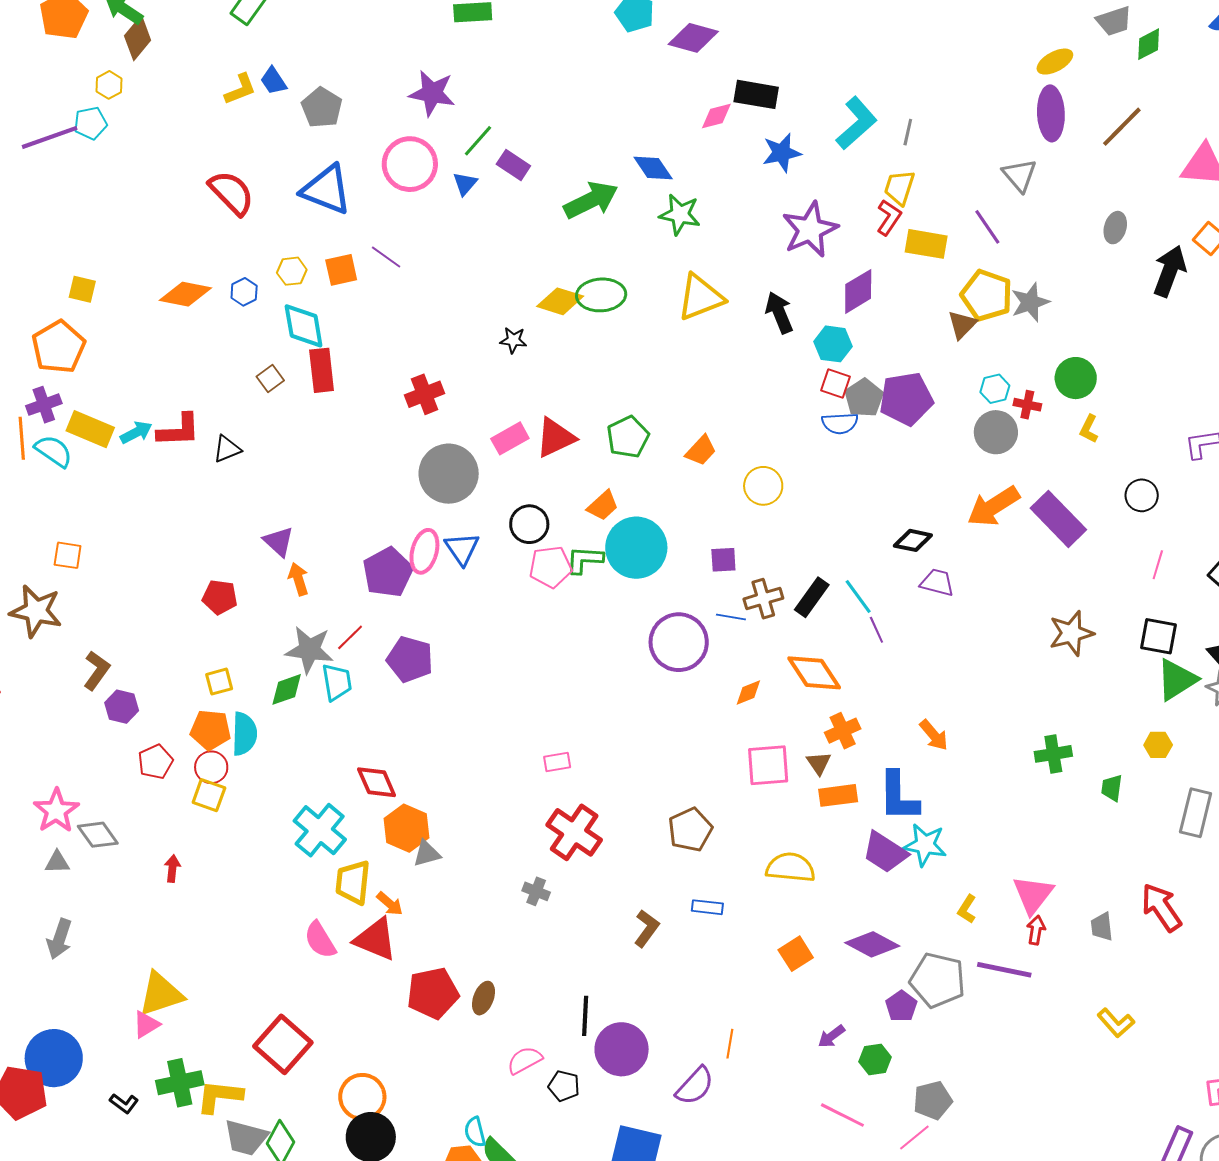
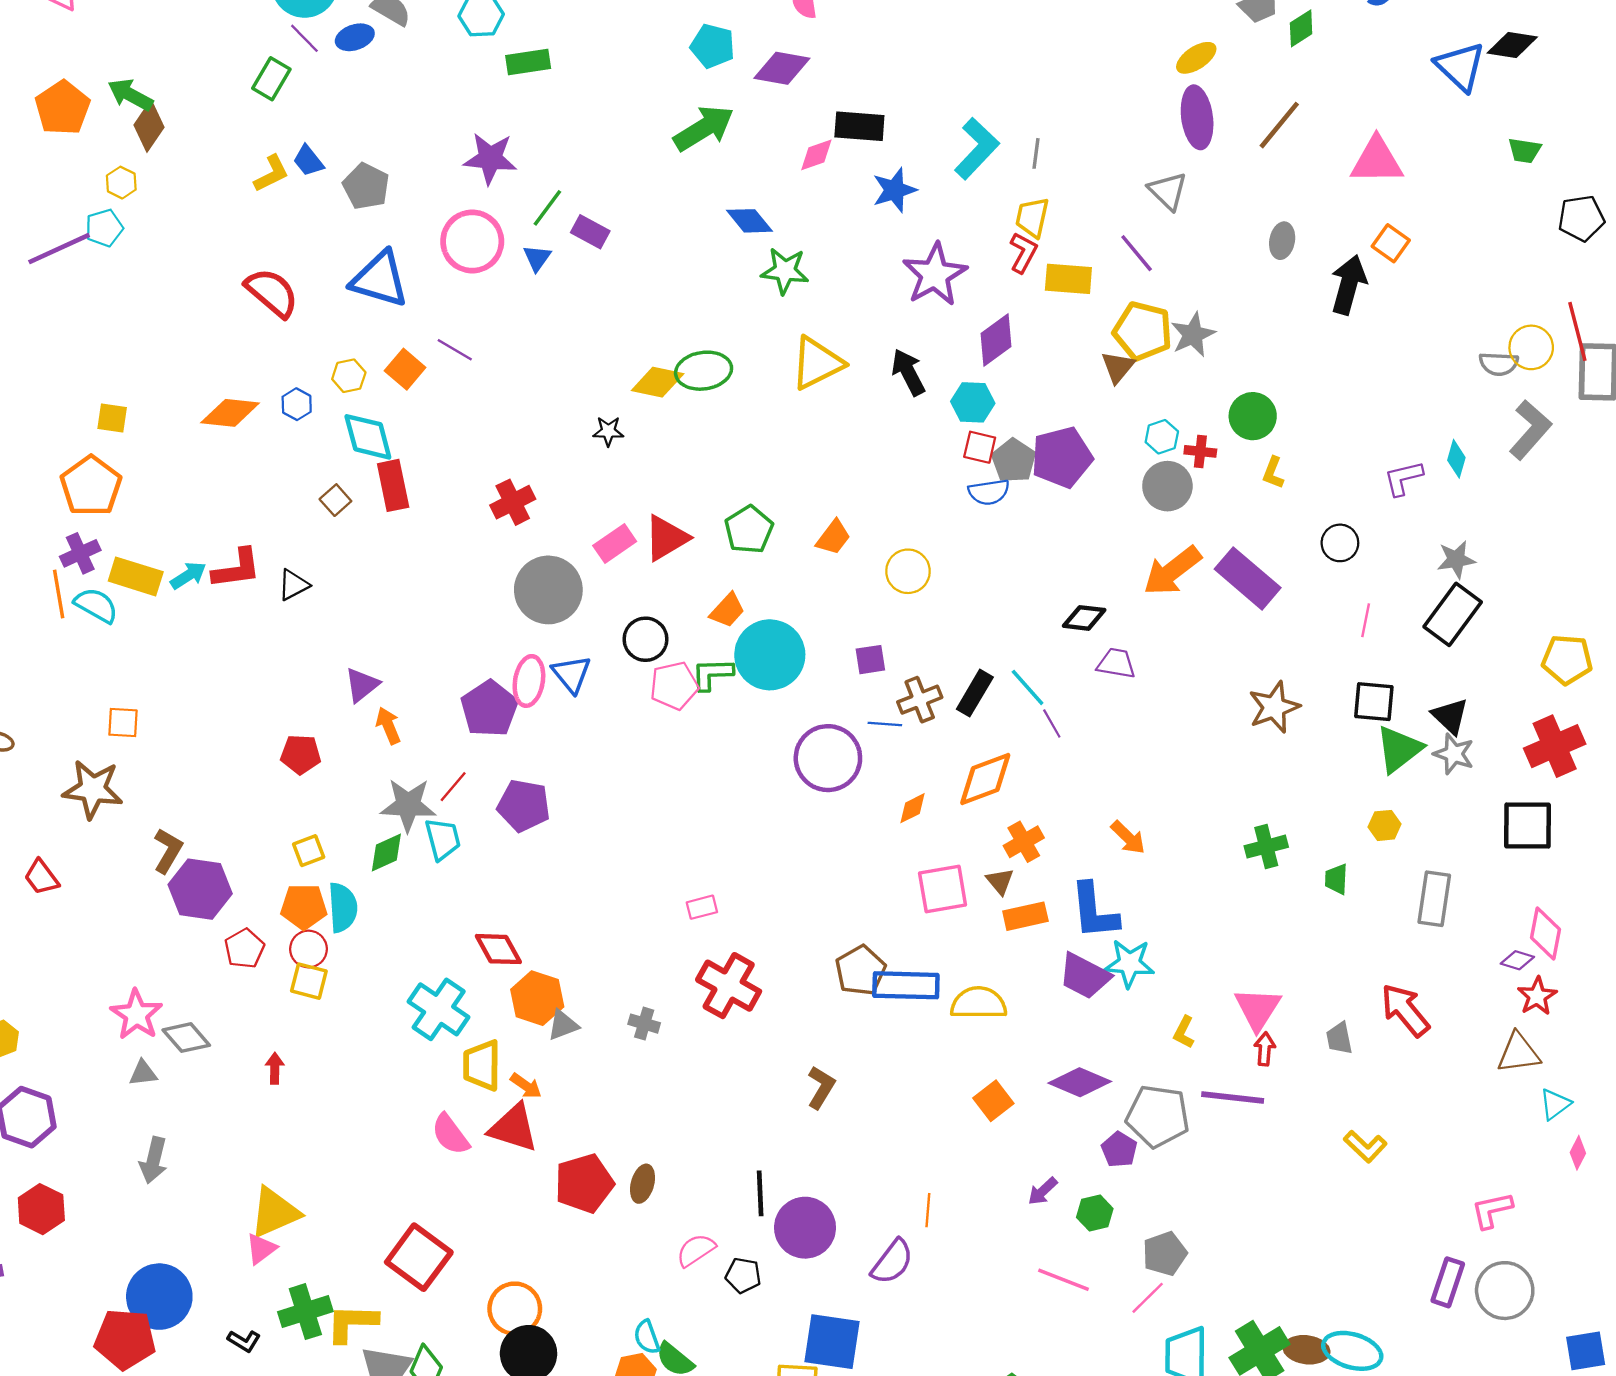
green arrow: (591, 200) -> (704, 128), moved
orange square: (341, 270) -> (405, 369), turned -32
purple triangle: (279, 541) -> (362, 685), turned 44
orange diamond: (814, 673) -> (985, 779), turned -72
purple hexagon: (122, 707) -> (200, 889), size x1.6
gray cross: (536, 891) -> (644, 1024), moved
blue rectangle: (707, 907) -> (906, 985), moved, size x1.8

